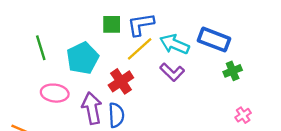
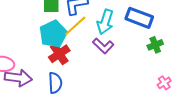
cyan arrow: (174, 44) -> (105, 22), turned -95
cyan pentagon: (83, 58) -> (53, 34), moved
purple arrow: (92, 108) -> (18, 78), moved, turned 108

